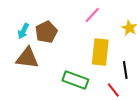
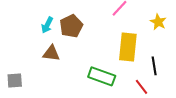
brown triangle: (27, 58) -> (51, 53), size x0.7

